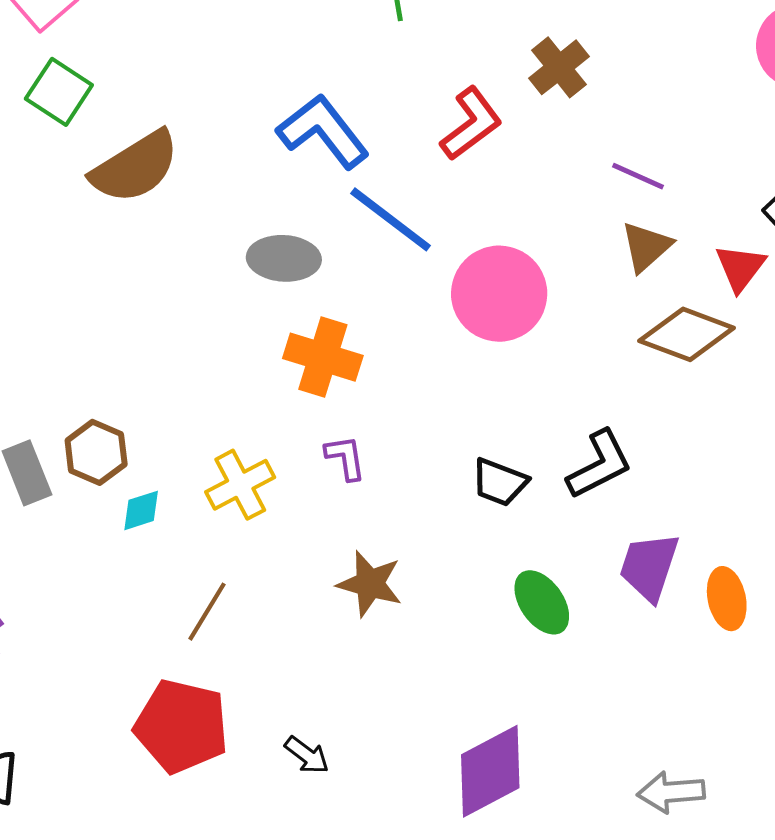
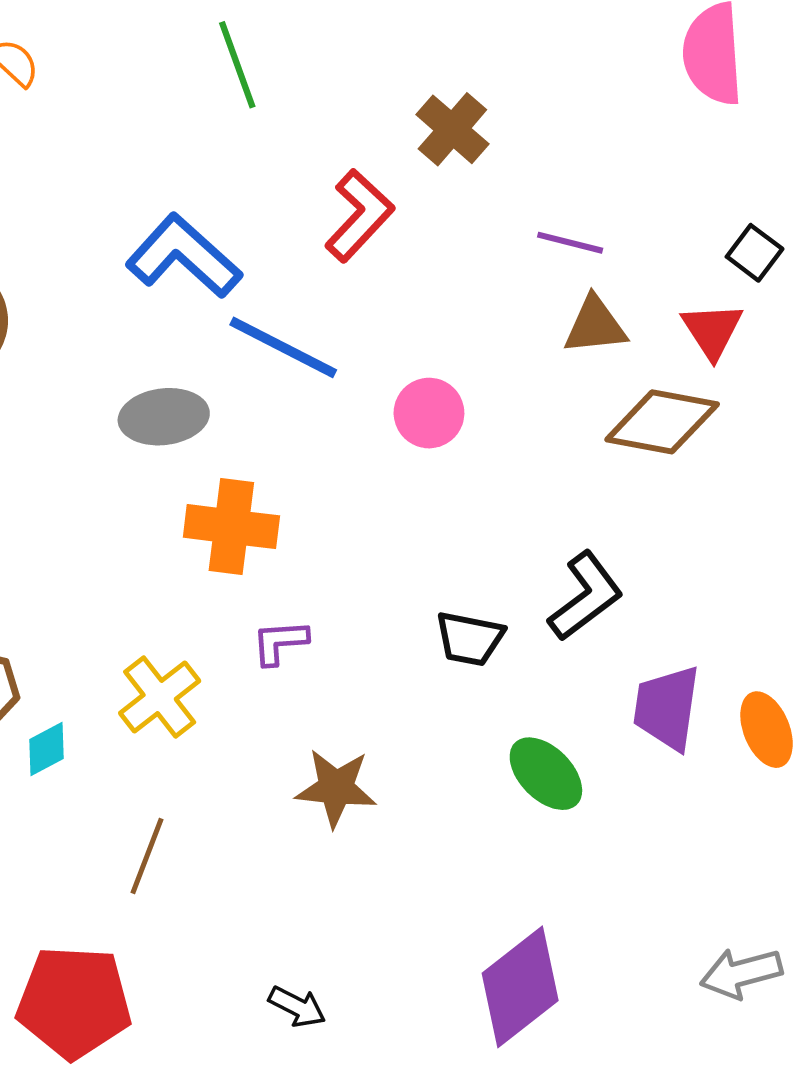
brown triangle: (646, 247) -> (595, 325), turned 46
pink circle: (499, 294) -> (429, 413), size x0.6
purple L-shape: (345, 458) -> (280, 642), turned -75
red pentagon: (181, 726) -> (74, 1002), moved

